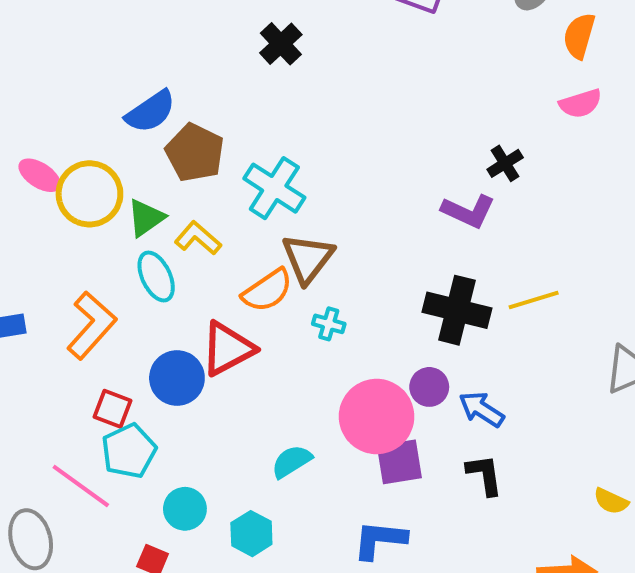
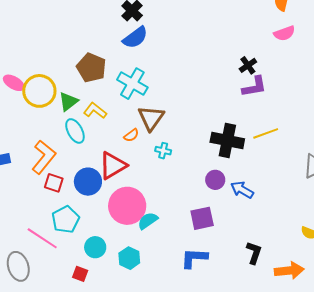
blue semicircle: (150, 112) -> (135, 37), moved
purple L-shape: (468, 211) -> (254, 87), moved, turned -32
orange semicircle: (267, 291) -> (131, 135), size x0.6
red square: (112, 409) -> (54, 183), moved
pink circle: (377, 416) -> (127, 206), moved
black L-shape: (484, 475) -> (254, 253), moved, turned 30

